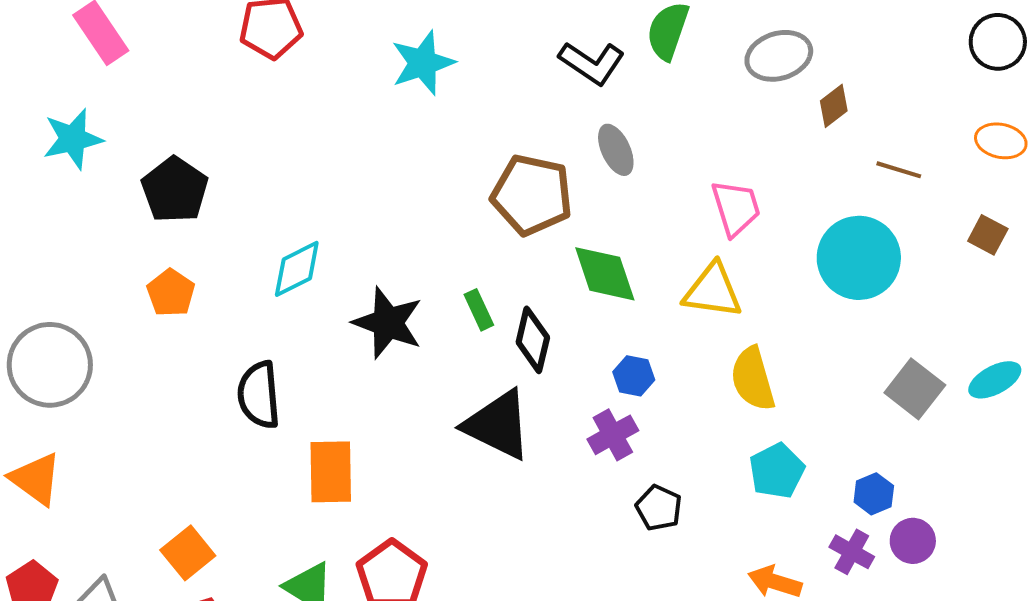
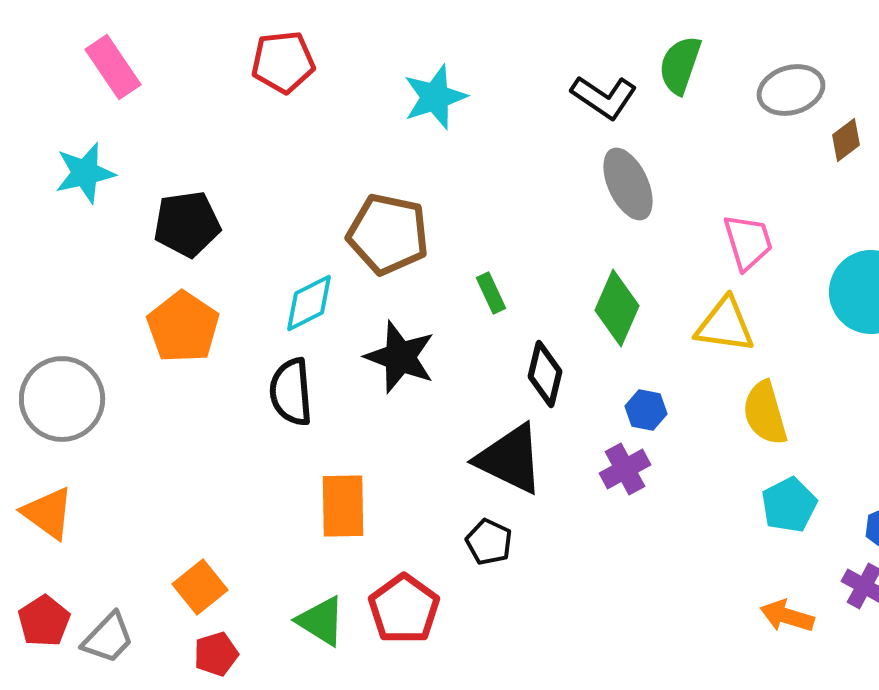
gray ellipse: (616, 150) -> (628, 184), size x1.4
black pentagon: (175, 190) -> (187, 224), turned 30
brown pentagon: (532, 195) -> (388, 234), moved
green diamond: (605, 274) -> (617, 308), turned 42
orange pentagon: (171, 293) -> (183, 327), size x1.5
green rectangle: (479, 310) -> (491, 293), moved
black semicircle: (259, 395) -> (291, 392), moved
black pentagon: (659, 508) -> (489, 542), moved

